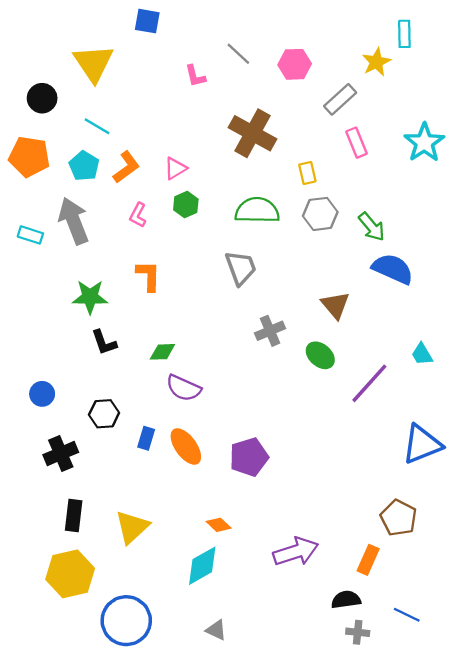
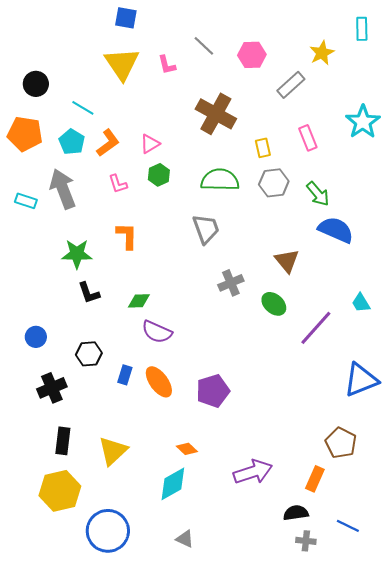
cyan rectangle: (404, 34) -> (362, 29), moved
yellow triangle: (94, 63) -> (122, 64), moved
pink rectangle: (356, 143) -> (308, 138), moved
pink L-shape: (138, 215) -> (118, 184), turned -45

